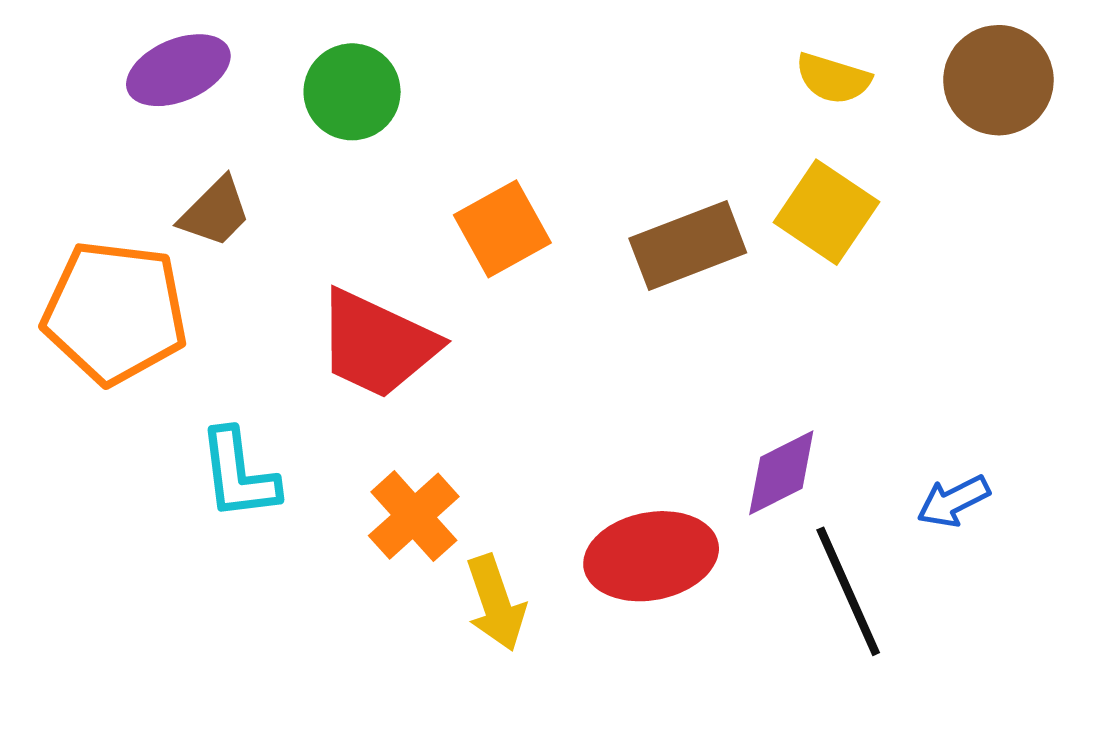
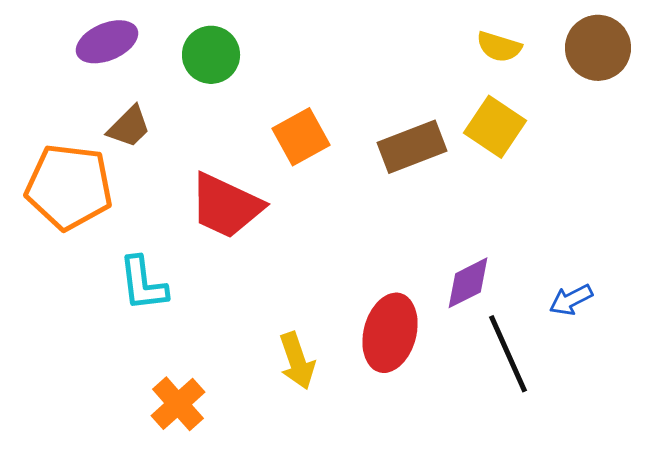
orange cross: (414, 516) -> (178, 404), moved
red ellipse: (651, 556) -> (390, 333), turned -64

